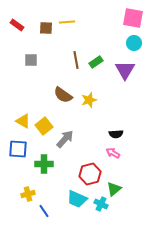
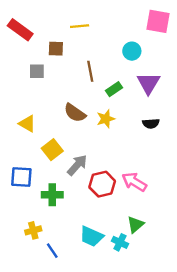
red rectangle: (17, 25) -> (20, 30), size x1.5
brown square: (46, 28) -> (56, 49), moved
cyan circle: (134, 43) -> (132, 51), moved
green rectangle: (96, 62) -> (114, 89), moved
yellow triangle: (23, 121) -> (27, 124), moved
black semicircle: (116, 134) -> (151, 124), moved
pink arrow: (113, 153) -> (134, 182), size x1.5
red hexagon: (90, 174) -> (102, 184), moved

